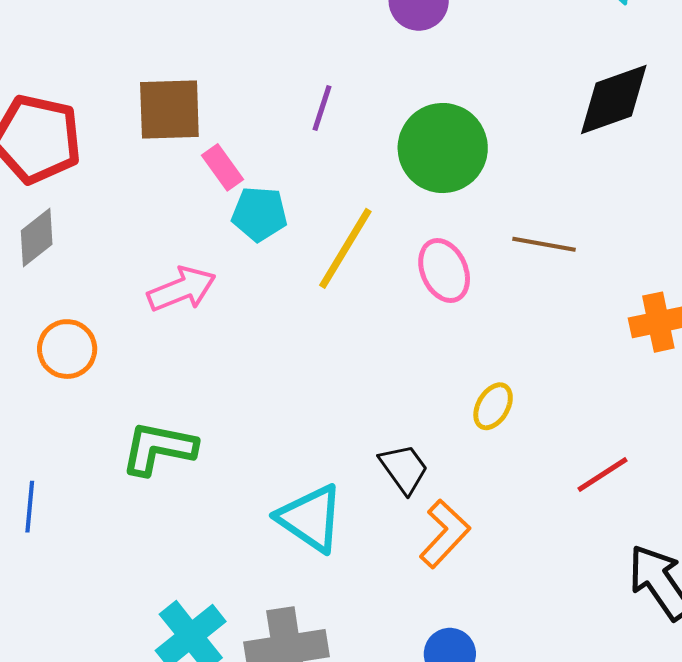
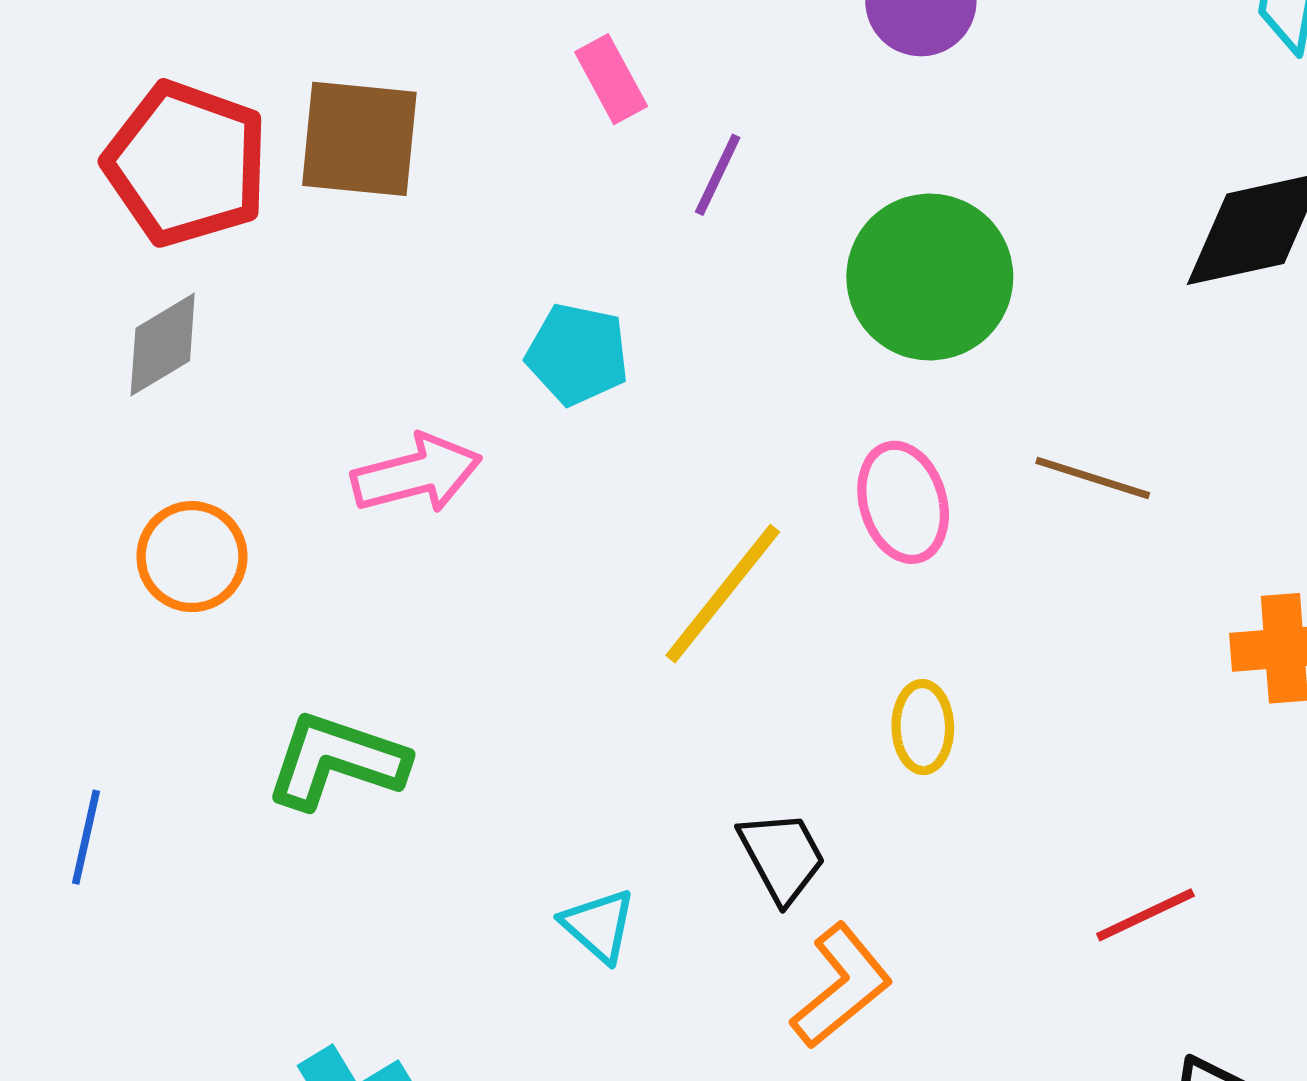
brown square: (169, 109) -> (359, 139), moved
pink rectangle: (223, 167) -> (611, 79), moved
yellow line: (345, 248) -> (723, 594), moved
yellow ellipse: (493, 406) -> (923, 727), moved, turned -39
cyan triangle: (310, 518) -> (599, 926), size x0.6

